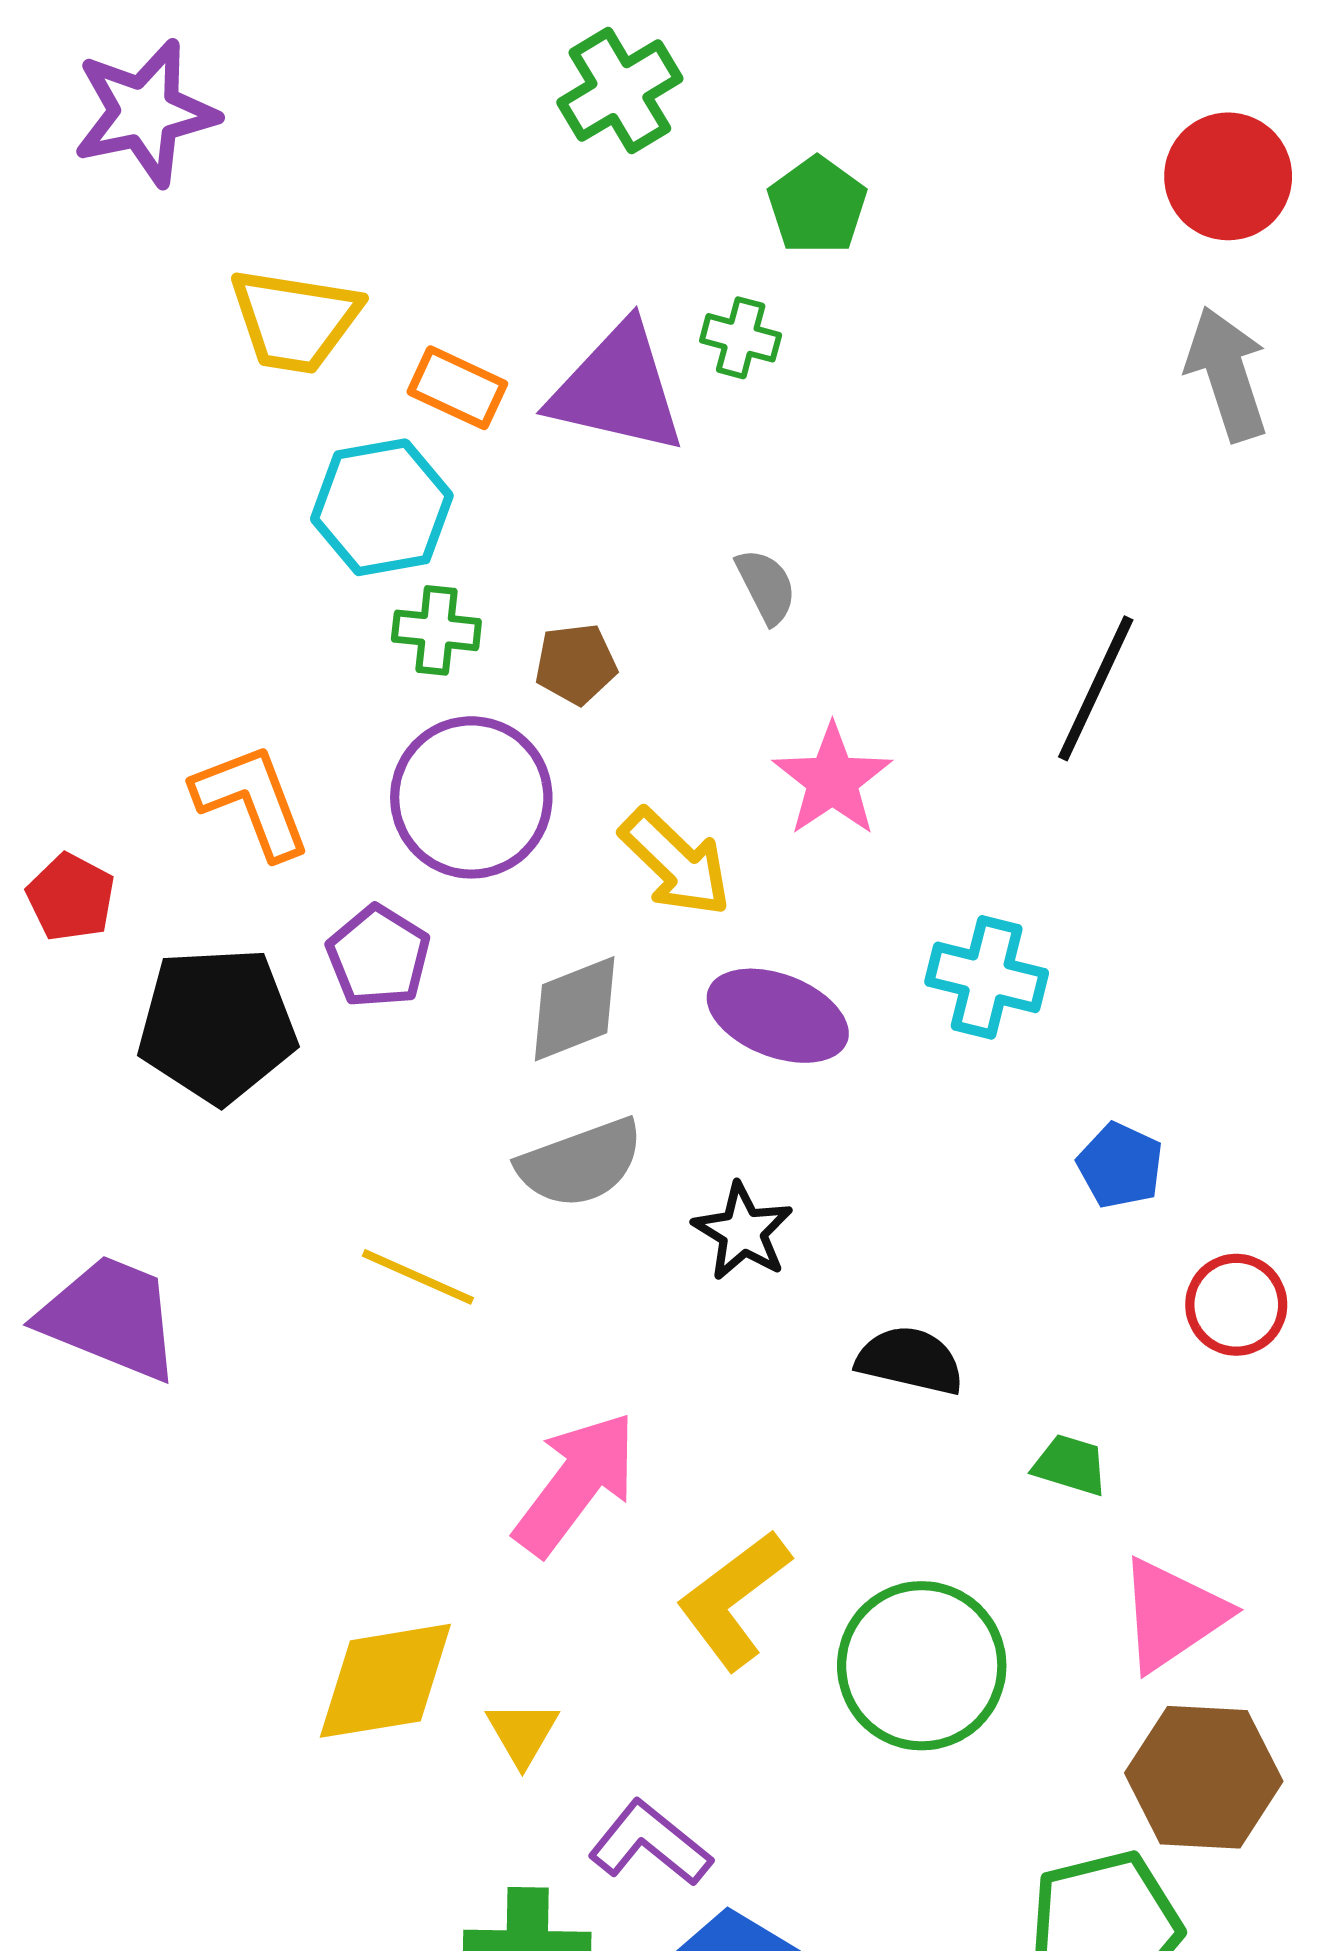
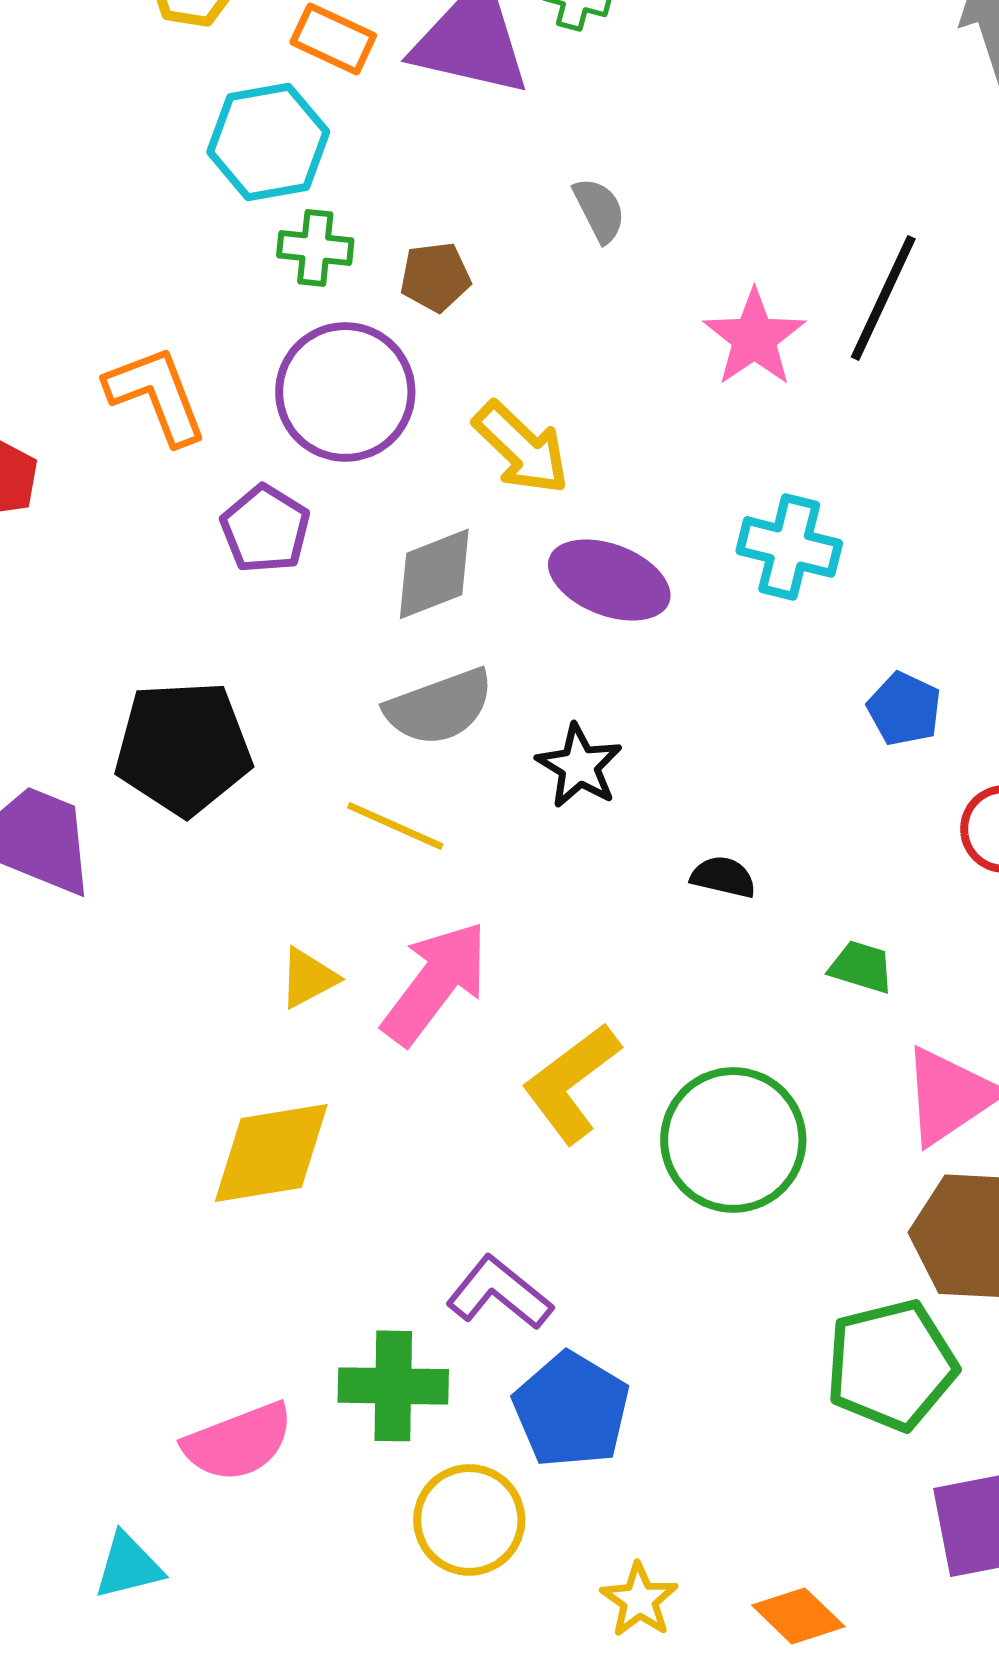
pink star: (832, 780) -> (754, 338), moved
black pentagon: (217, 1025) -> (183, 748), moved
yellow line: (418, 1277) -> (395, 826), moved
black semicircle: (910, 1360) -> (723, 877), size x0.7
yellow triangle: (522, 1733) -> (308, 978), moved, turned 32

